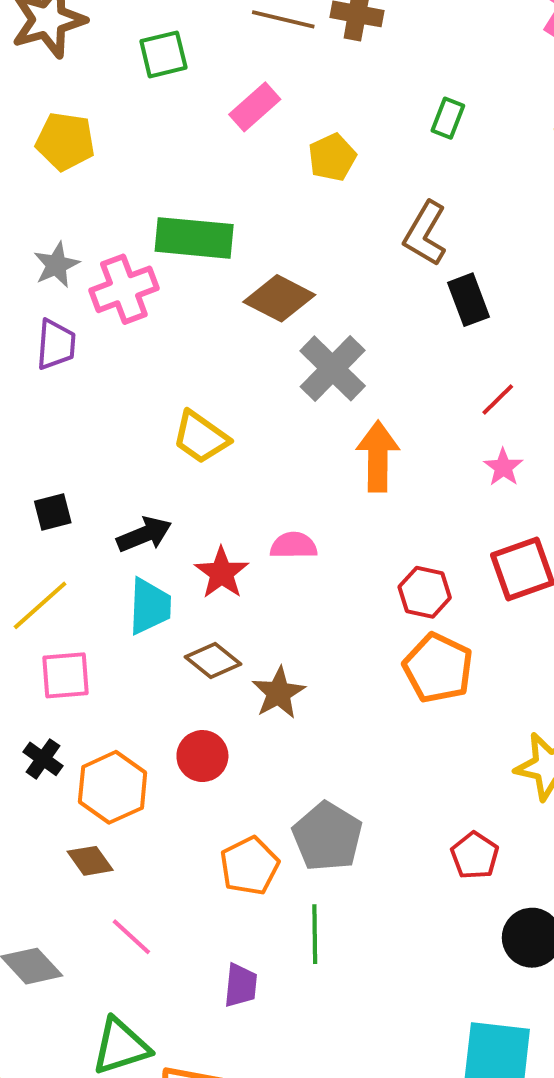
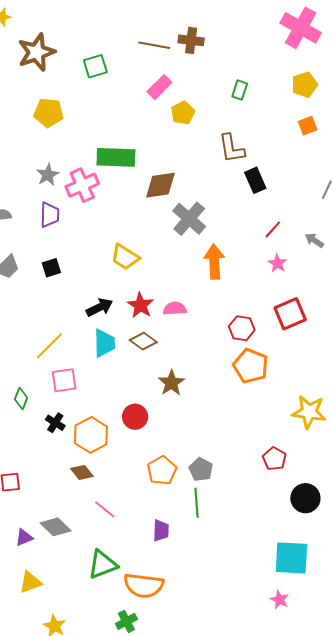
pink rectangle: (255, 107) -> (159, 87), moved
brown L-shape: (425, 234) -> (232, 148), turned -36
brown diamond: (279, 298) -> (160, 185), turned -32
black square: (53, 512) -> (51, 268), moved
red star: (222, 573) -> (140, 305), moved
brown diamond: (213, 660) -> (143, 341), moved
gray pentagon: (327, 837) -> (201, 469), moved, size x0.7

